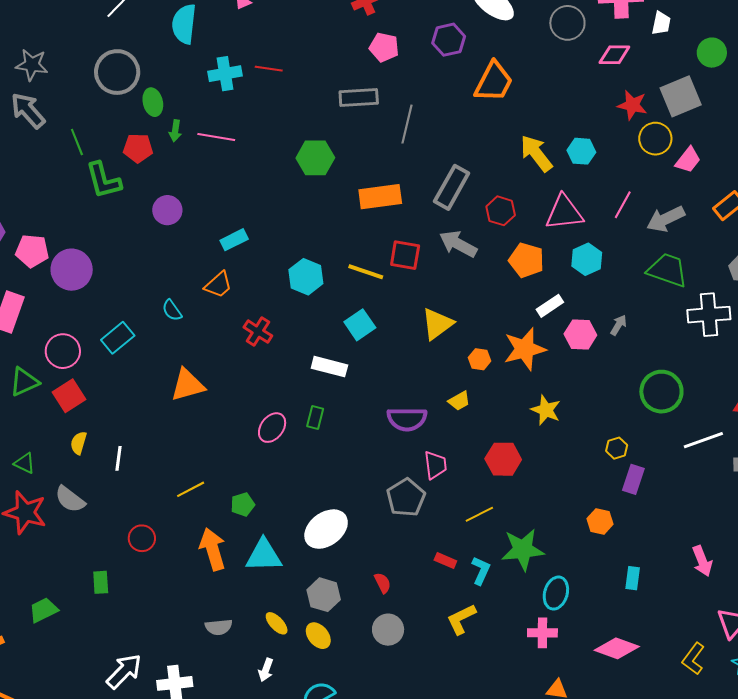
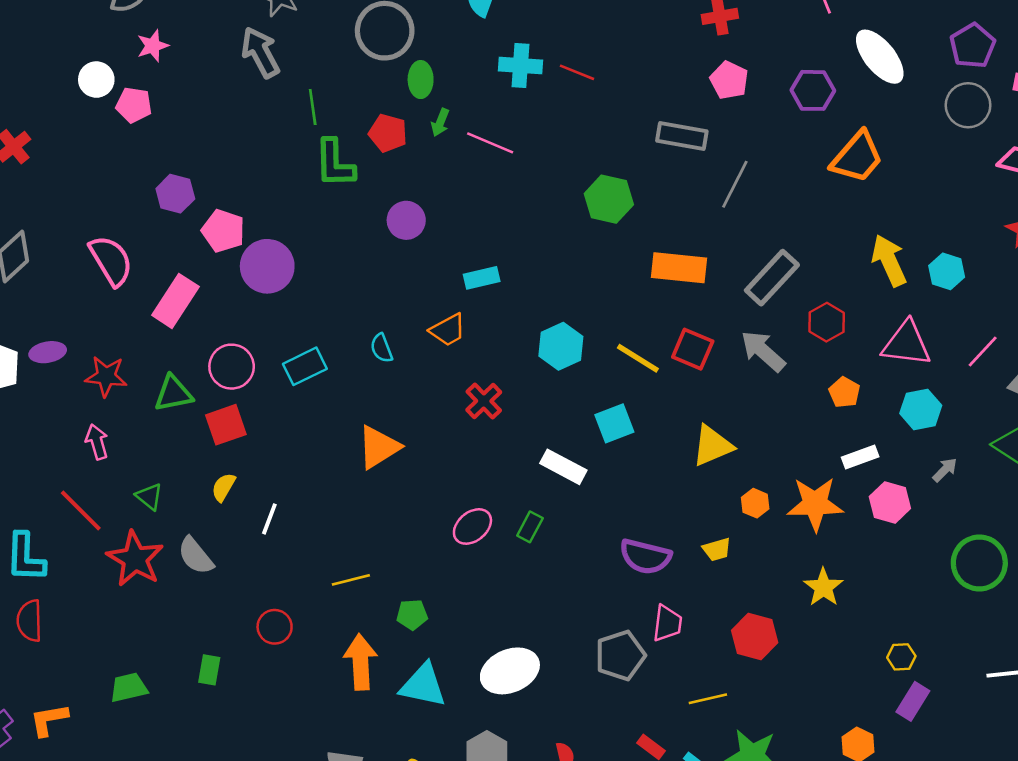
orange pentagon: (526, 260) -> (844, 392), size x0.7
gray arrow: (619, 325) -> (945, 470), moved
orange triangle: (188, 385) -> (379, 447), turned -30
green circle: (661, 392) -> (979, 563), moved

